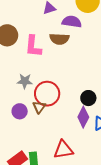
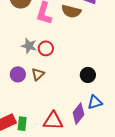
red circle: (47, 94) -> (46, 48), moved, size x0.6
purple diamond: (83, 117) -> (78, 114), moved

